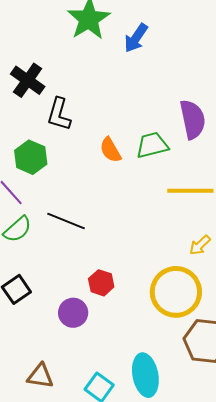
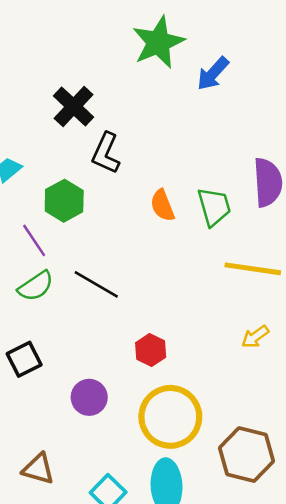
green trapezoid: (152, 145) -> (214, 207), turned 80
red hexagon: (101, 283) -> (151, 350), moved
yellow circle: (176, 292) -> (170, 417), moved

